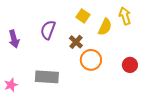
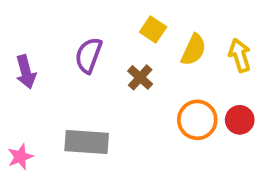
yellow arrow: (125, 16) -> (240, 55), moved
orange circle: (91, 60) -> (197, 120), moved

